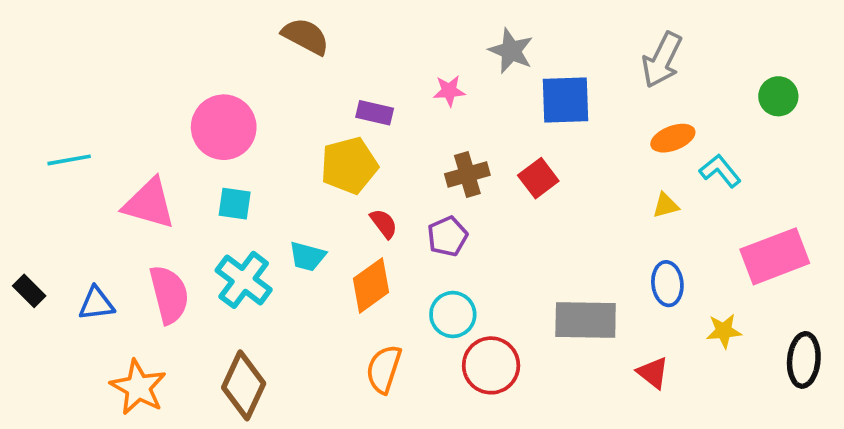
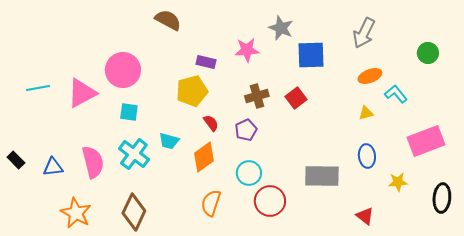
pink star: (449, 91) -> (247, 50), size x1.4
pink triangle: (149, 204) -> (82, 93), moved, turned -44
red triangle: (653, 373) -> (365, 216), moved

